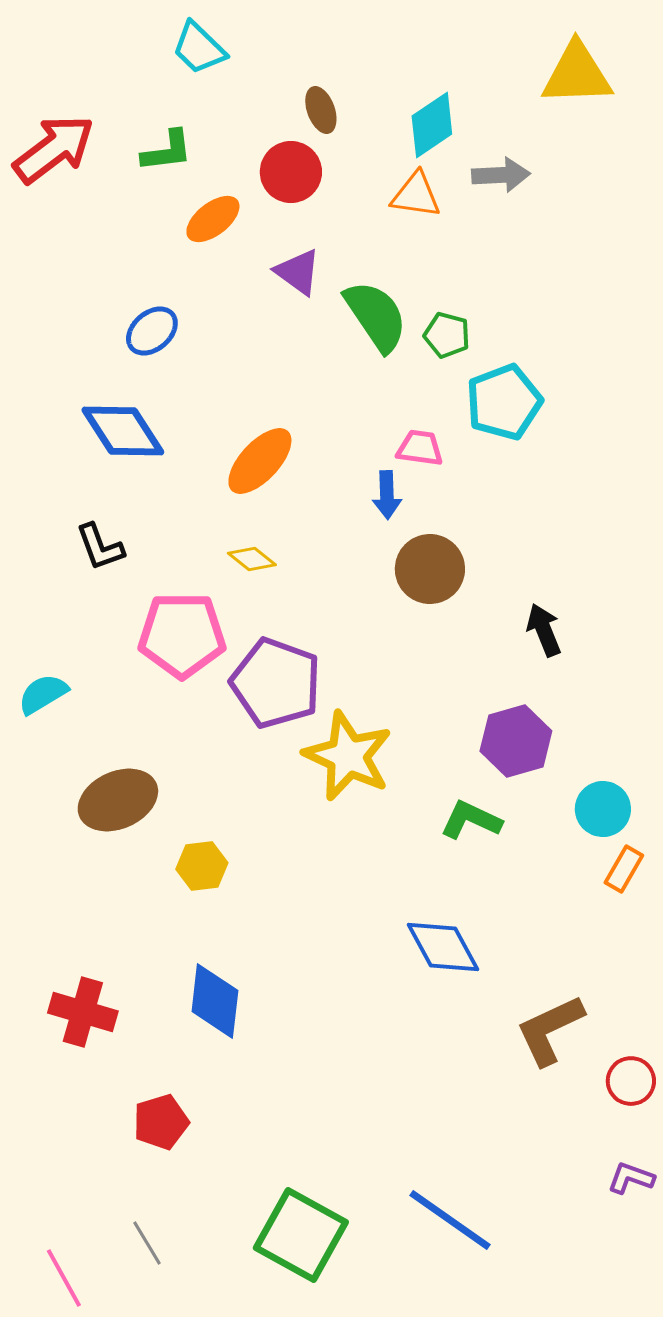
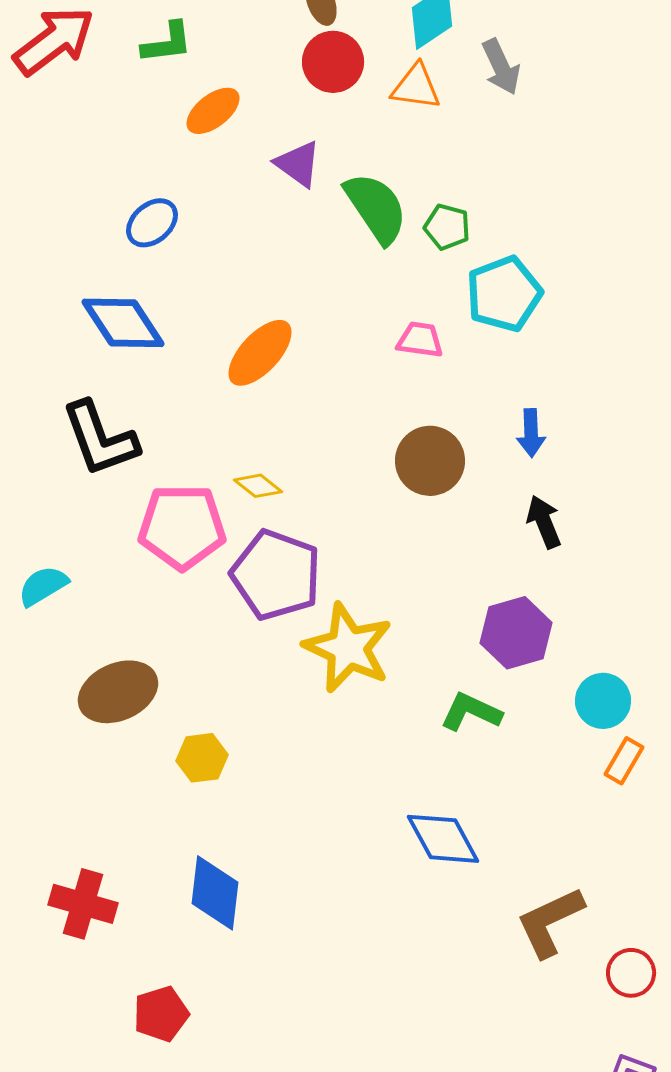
red circle: (291, 172) -> (333, 62), moved
gray arrow: (501, 175) -> (501, 67), turned 68
blue arrow: (387, 495) -> (531, 433), moved
black L-shape: (100, 547) -> (100, 439), size x1.6
yellow diamond: (252, 559) -> (258, 486), moved

